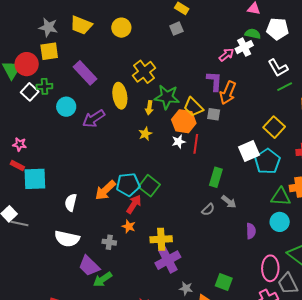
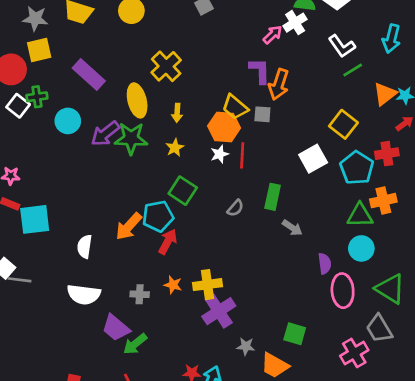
green star: (167, 97) -> (131, 138), moved
cyan pentagon: (267, 161) -> (357, 168), moved
green square: (149, 186) -> (183, 191), moved
gray semicircle: (208, 210) -> (235, 208), moved
orange star: (129, 226) -> (173, 285), moved
pink ellipse: (270, 268) -> (343, 291), moved

